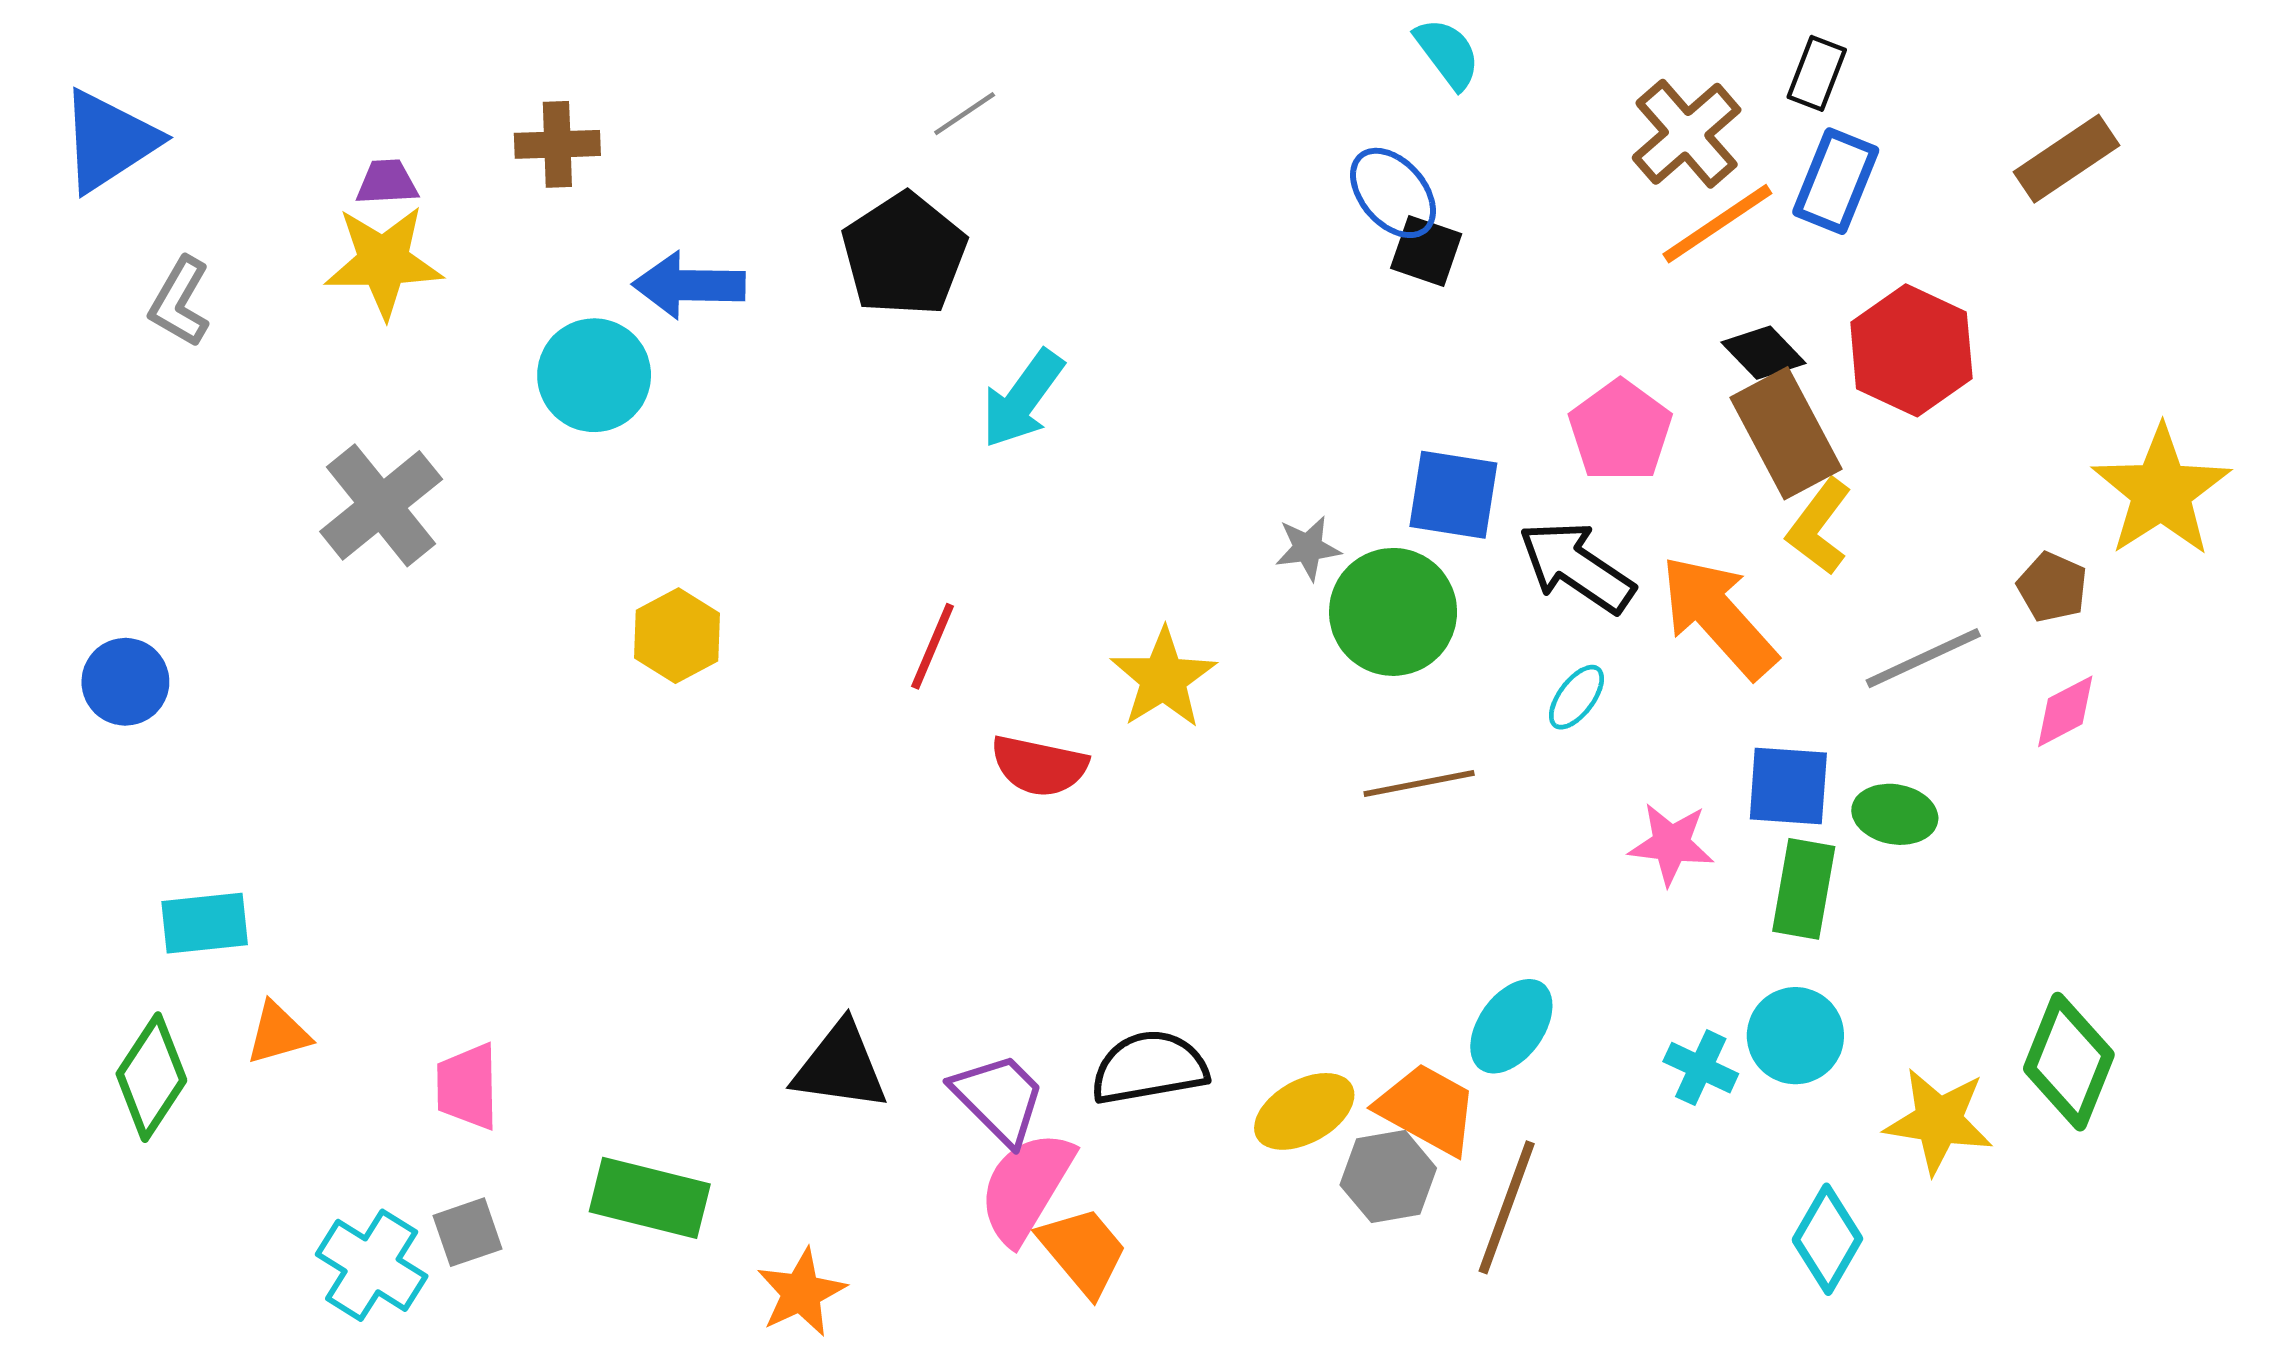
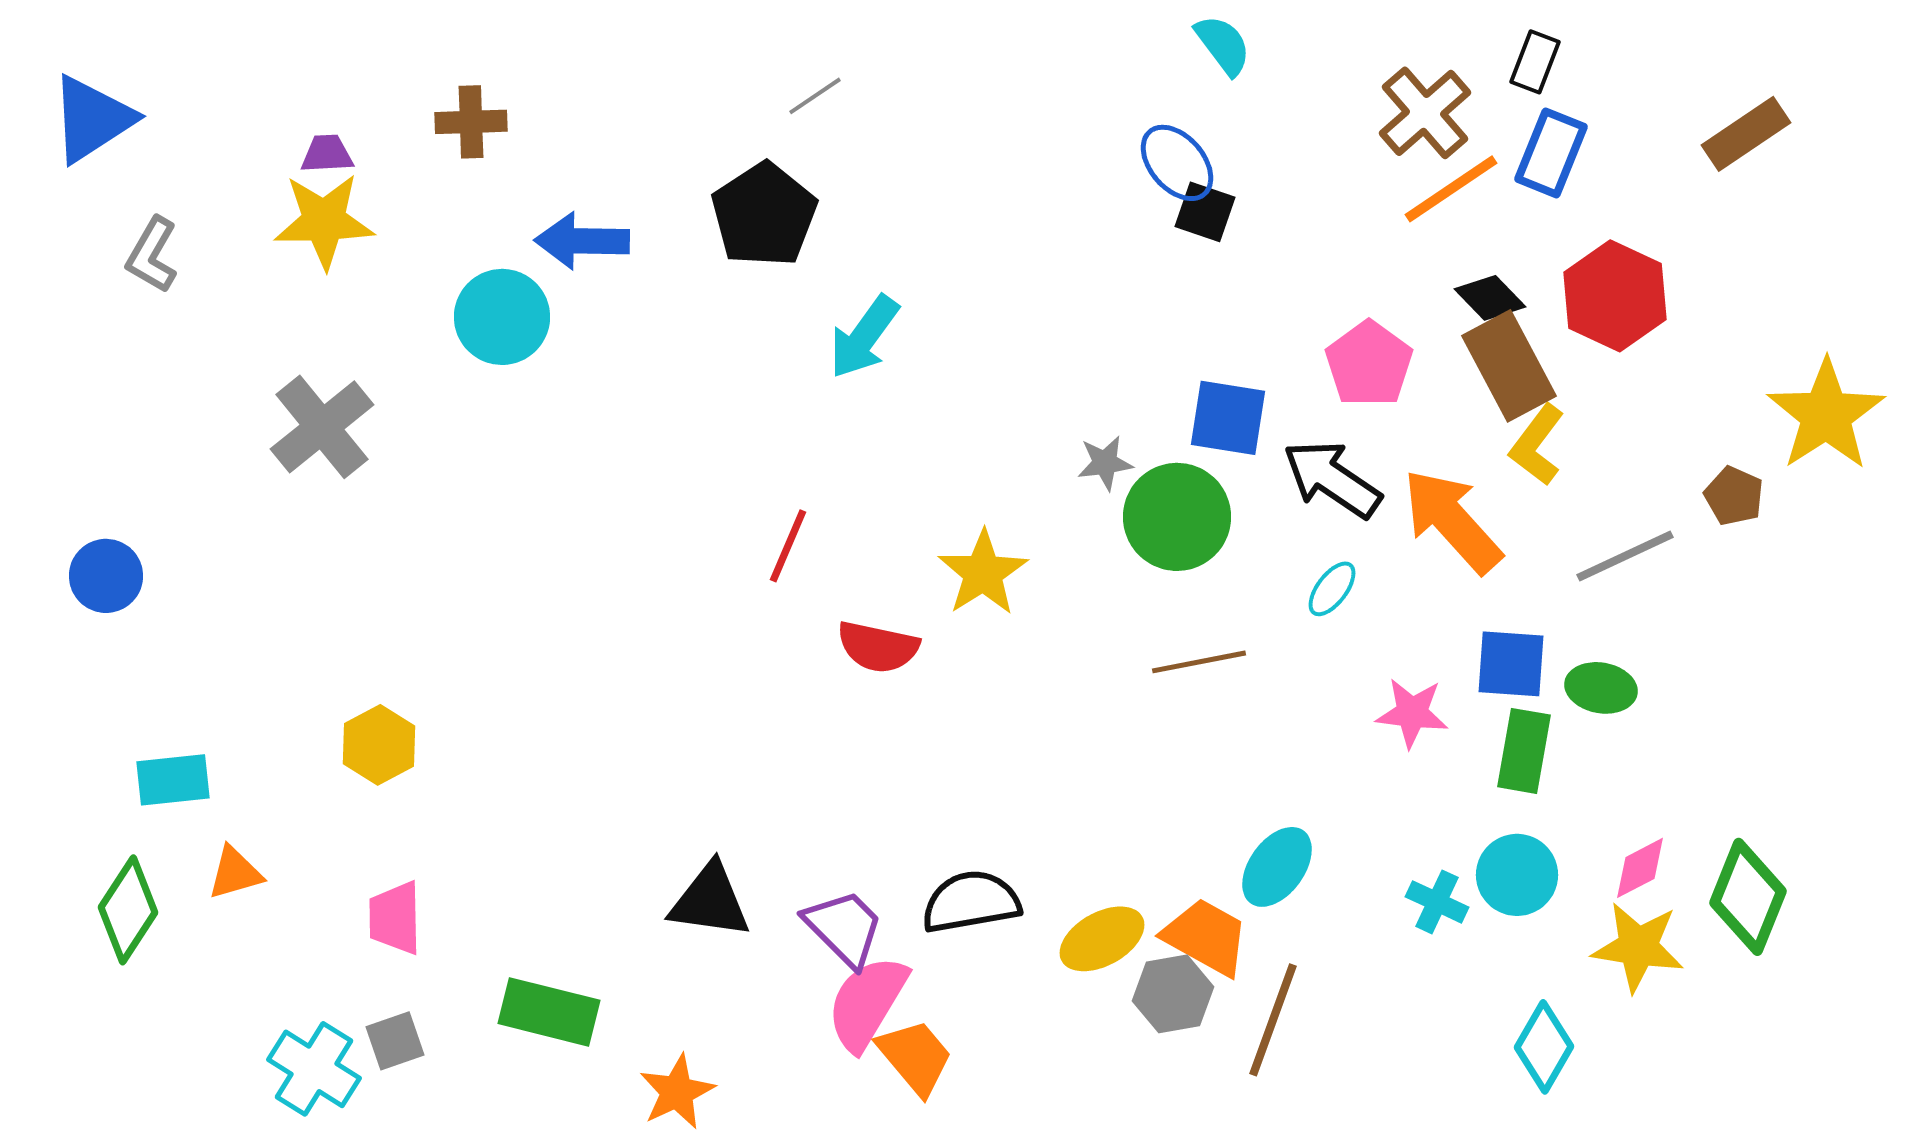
yellow hexagon: (677, 636) -> (379, 745), moved
pink diamond: (2065, 711) -> (1640, 868), moved

